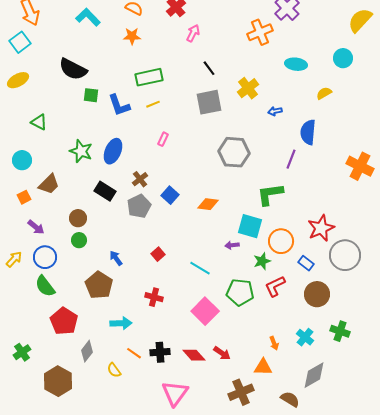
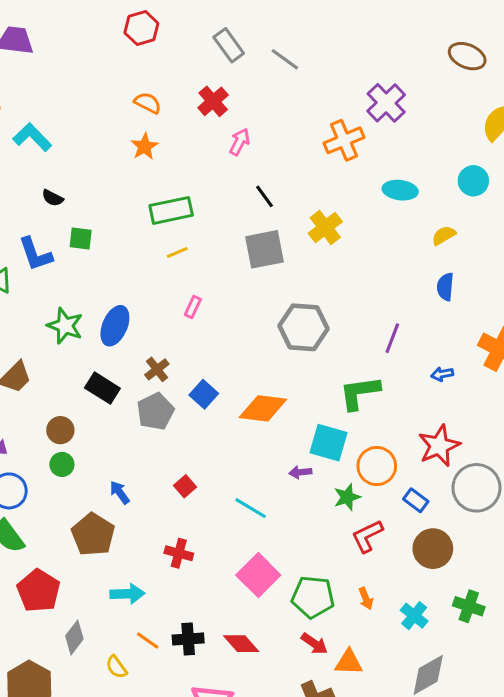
cyan L-shape: (88, 17) -> (32, 137), moved
orange star: (132, 36) -> (145, 147), turned -30
black semicircle: (73, 69) -> (53, 198), size x0.5
blue L-shape: (119, 105) -> (35, 254), moved
blue arrow: (275, 111) -> (442, 374), moved
blue semicircle: (308, 132) -> (445, 287), moved, size x0.7
orange diamond: (208, 204) -> (263, 408), size x1.4
green pentagon: (240, 292) -> (313, 597), moved
orange arrow: (274, 343) -> (366, 598), moved
red arrow: (222, 353) -> (314, 644), moved

